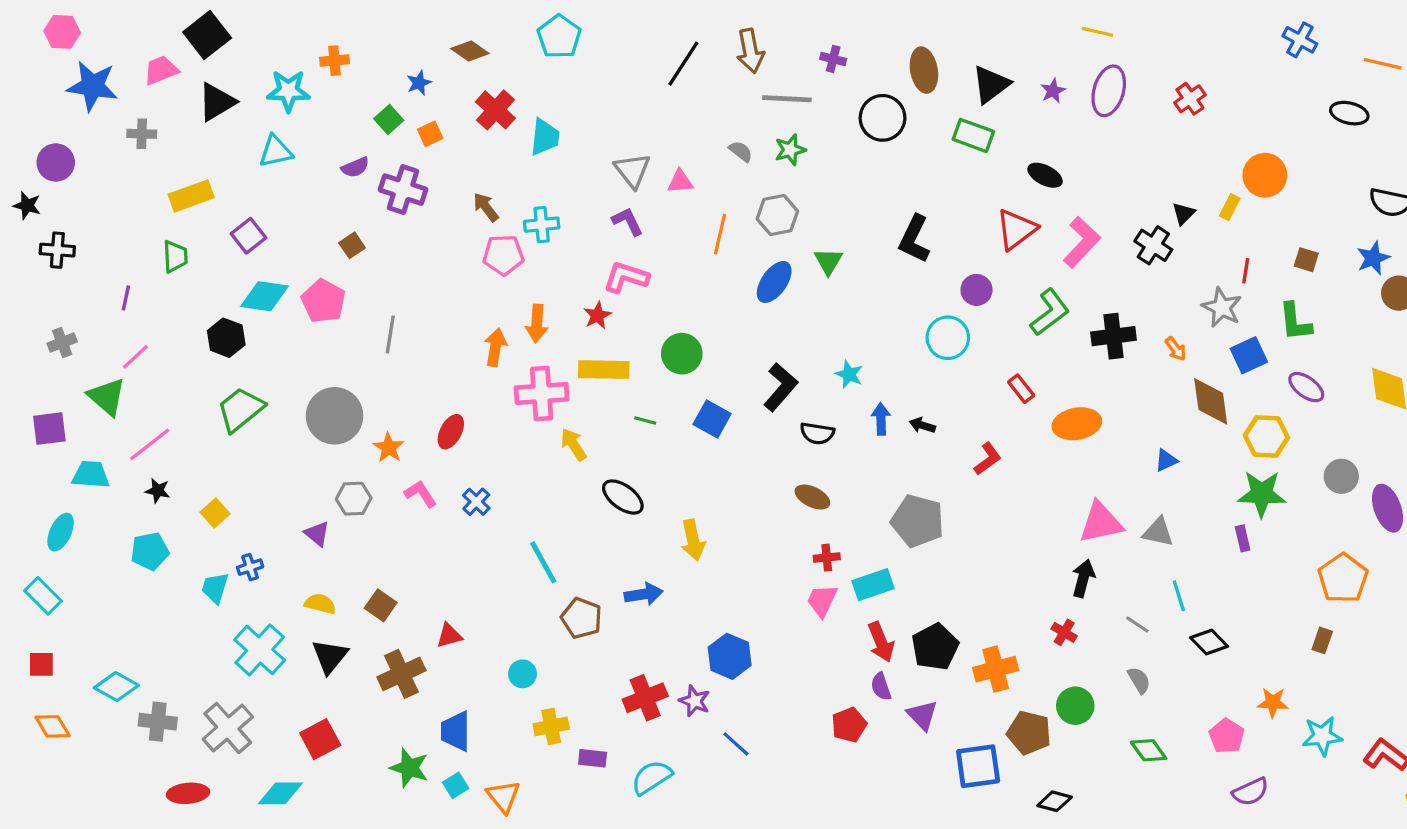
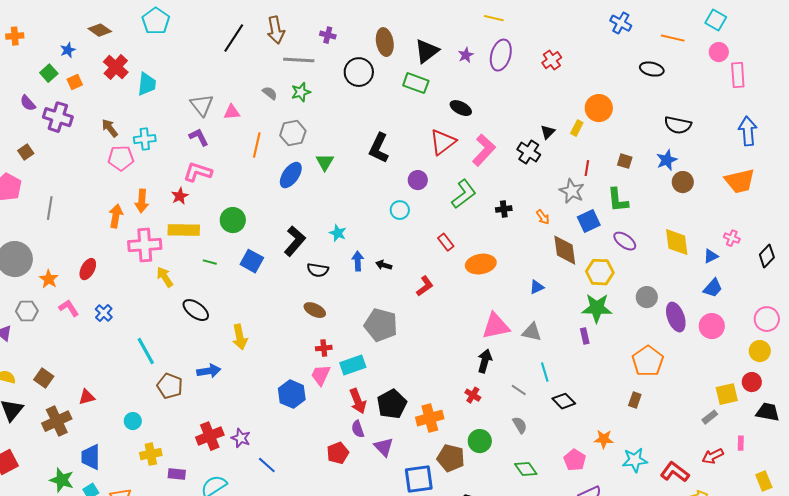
purple semicircle: (355, 167) -> (28, 103), turned 72
black cross: (1114, 336) -> (504, 209), size x0.6
cyan circle: (948, 338) -> (400, 210), size x0.7
blue hexagon: (730, 656) -> (292, 394), moved

